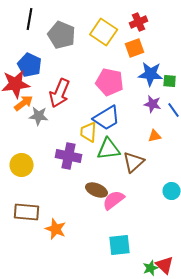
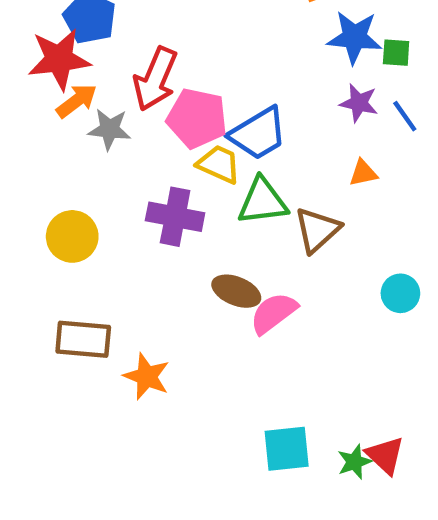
pink pentagon: (110, 82) -> (197, 118), moved
yellow trapezoid: (89, 132) -> (219, 164), turned 110
cyan square: (120, 245) -> (287, 449), moved

